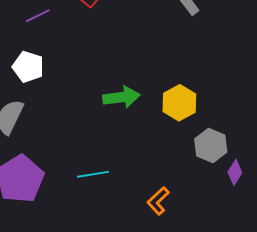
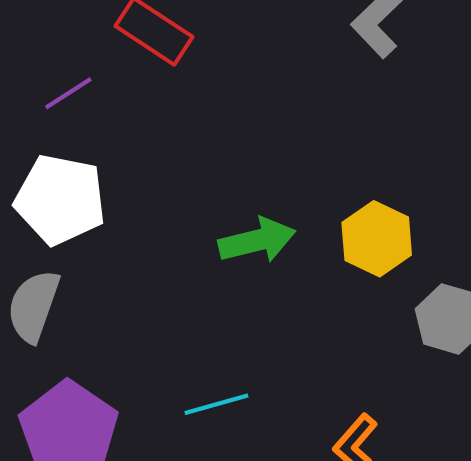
white pentagon: (28, 67) -> (60, 200), size x1.4

